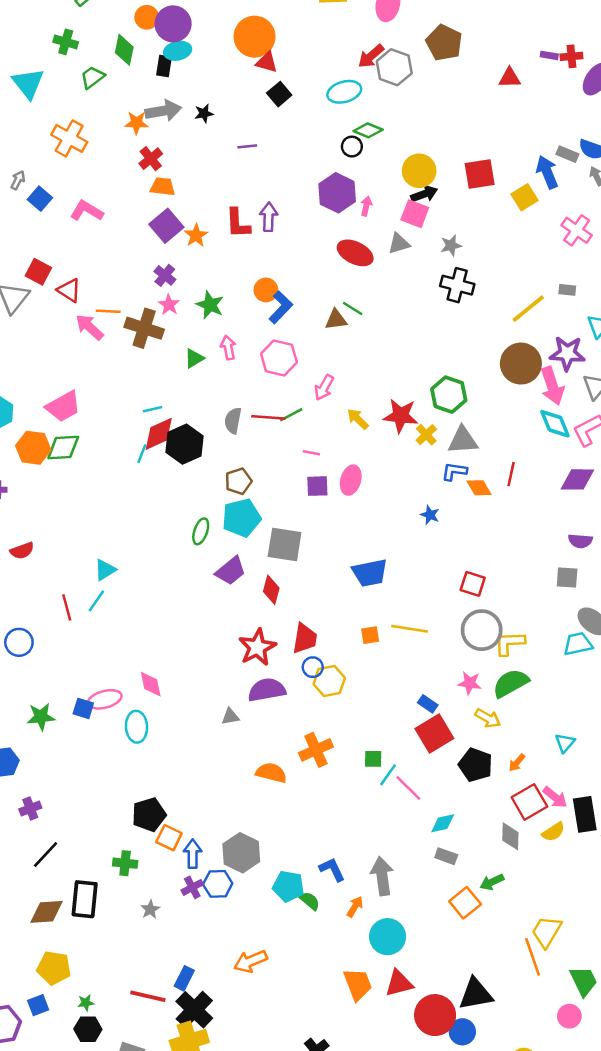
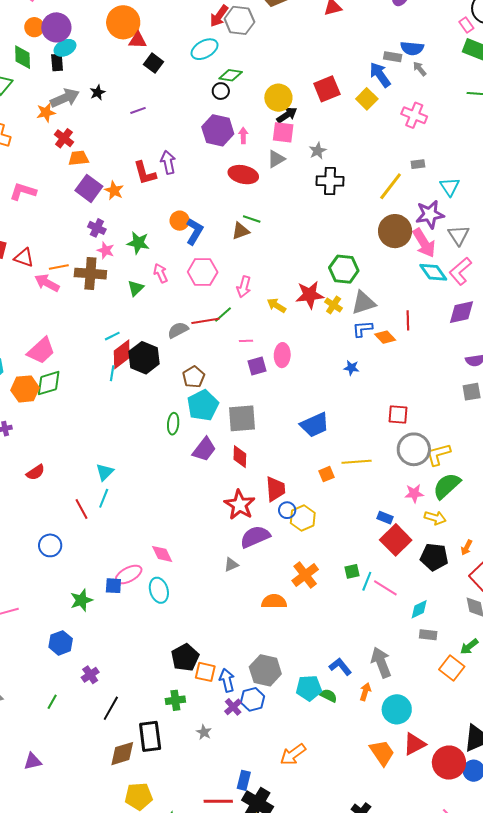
gray semicircle: (233, 421) -> (178, 330), turned 65

